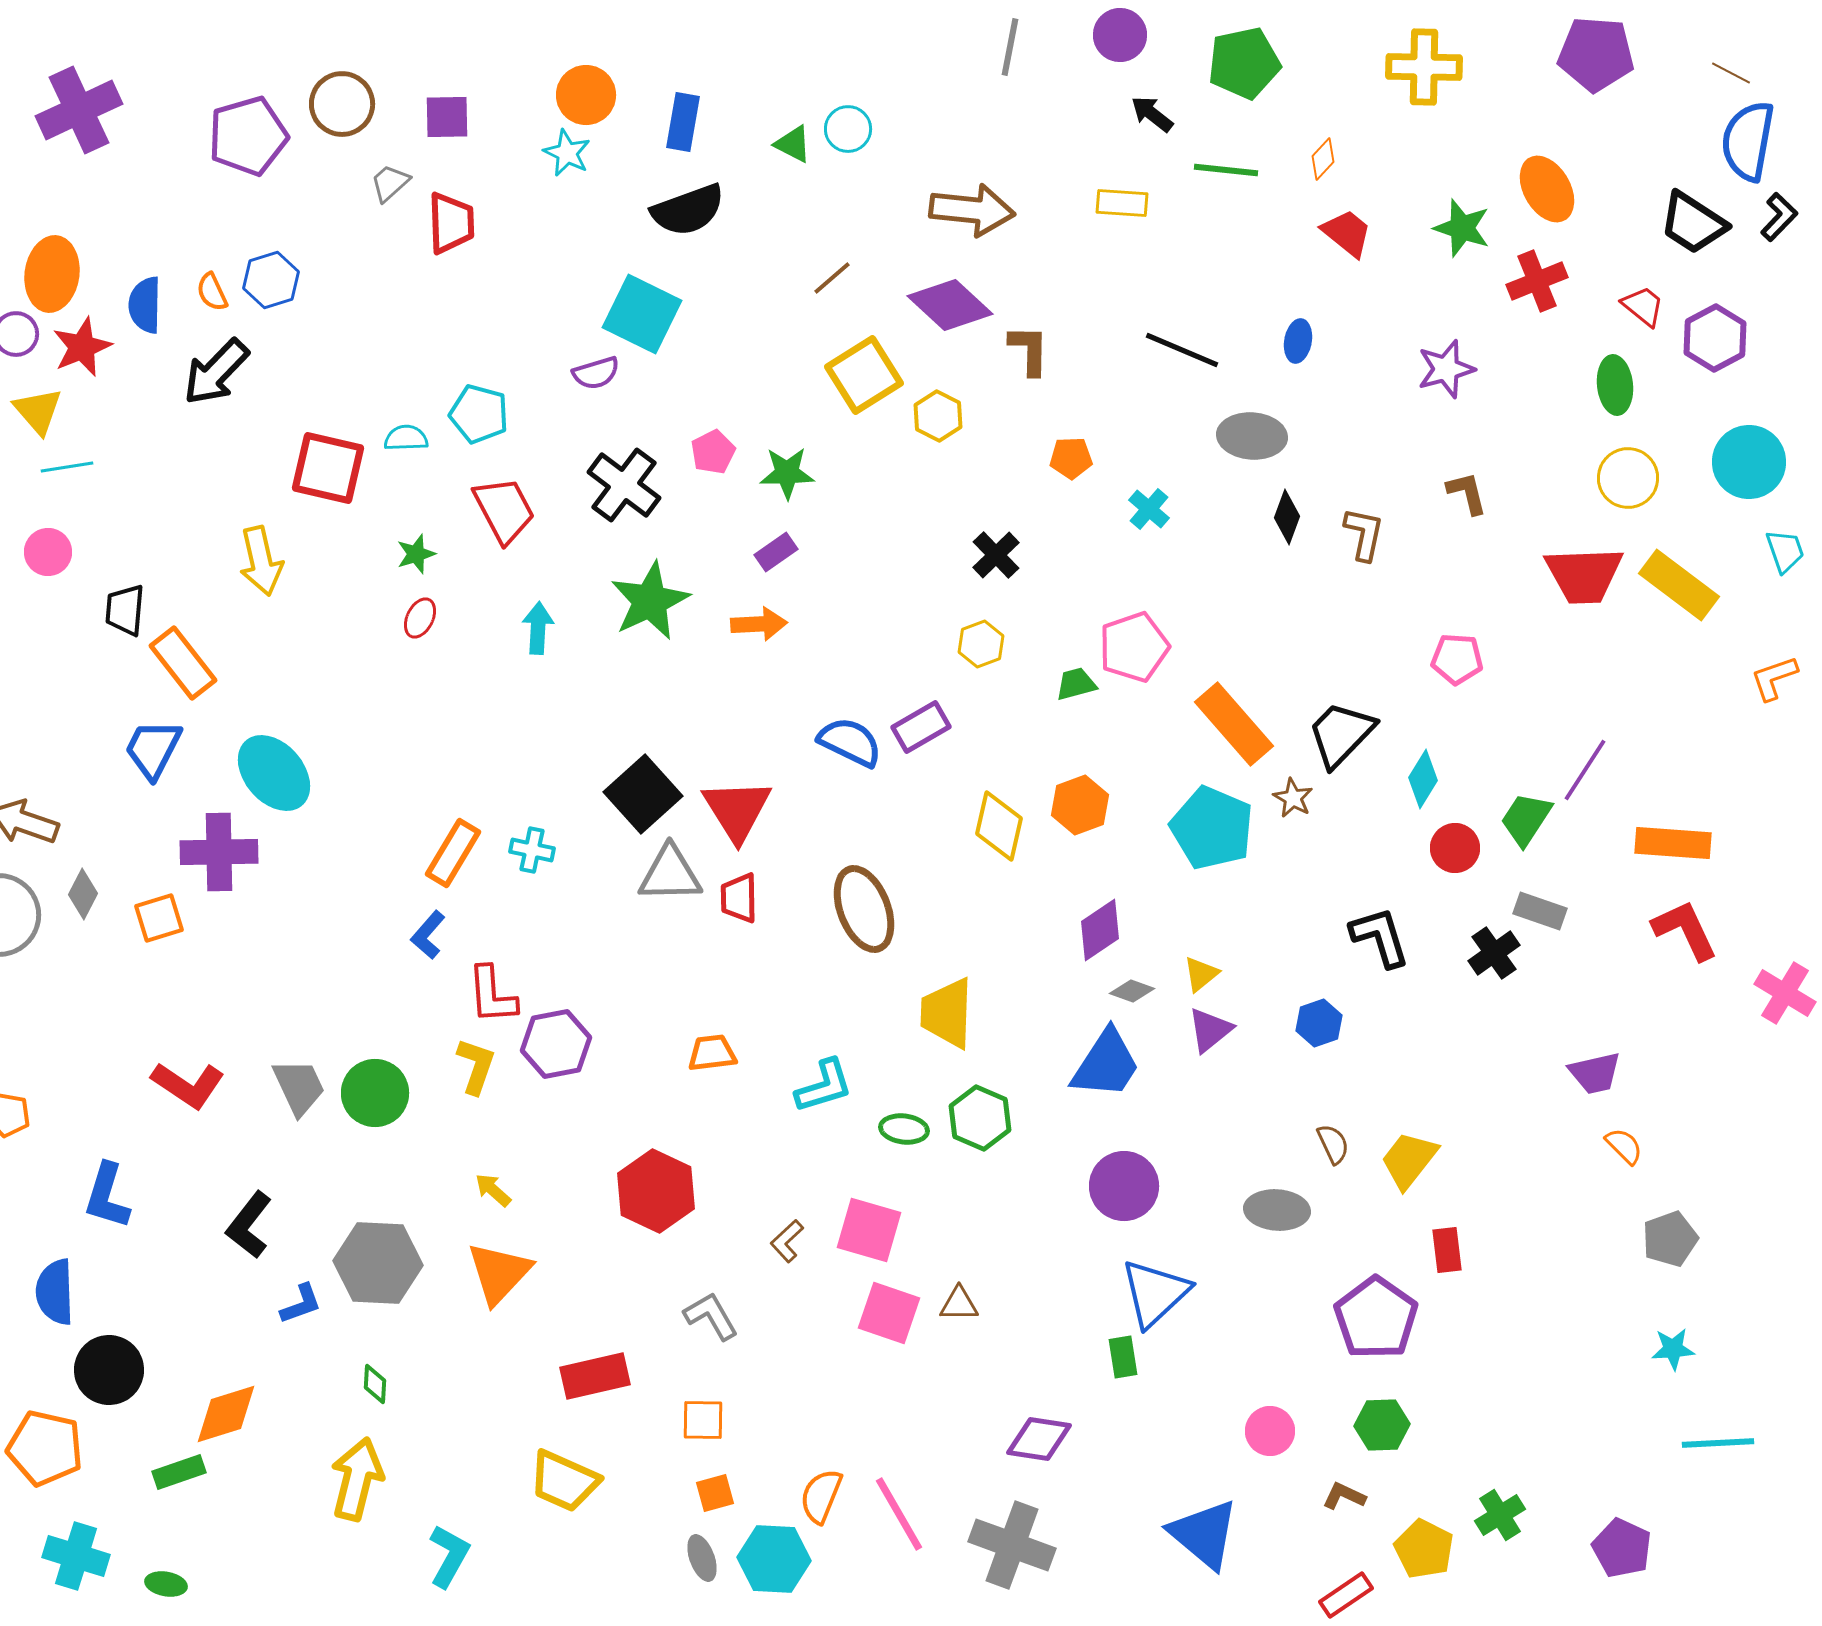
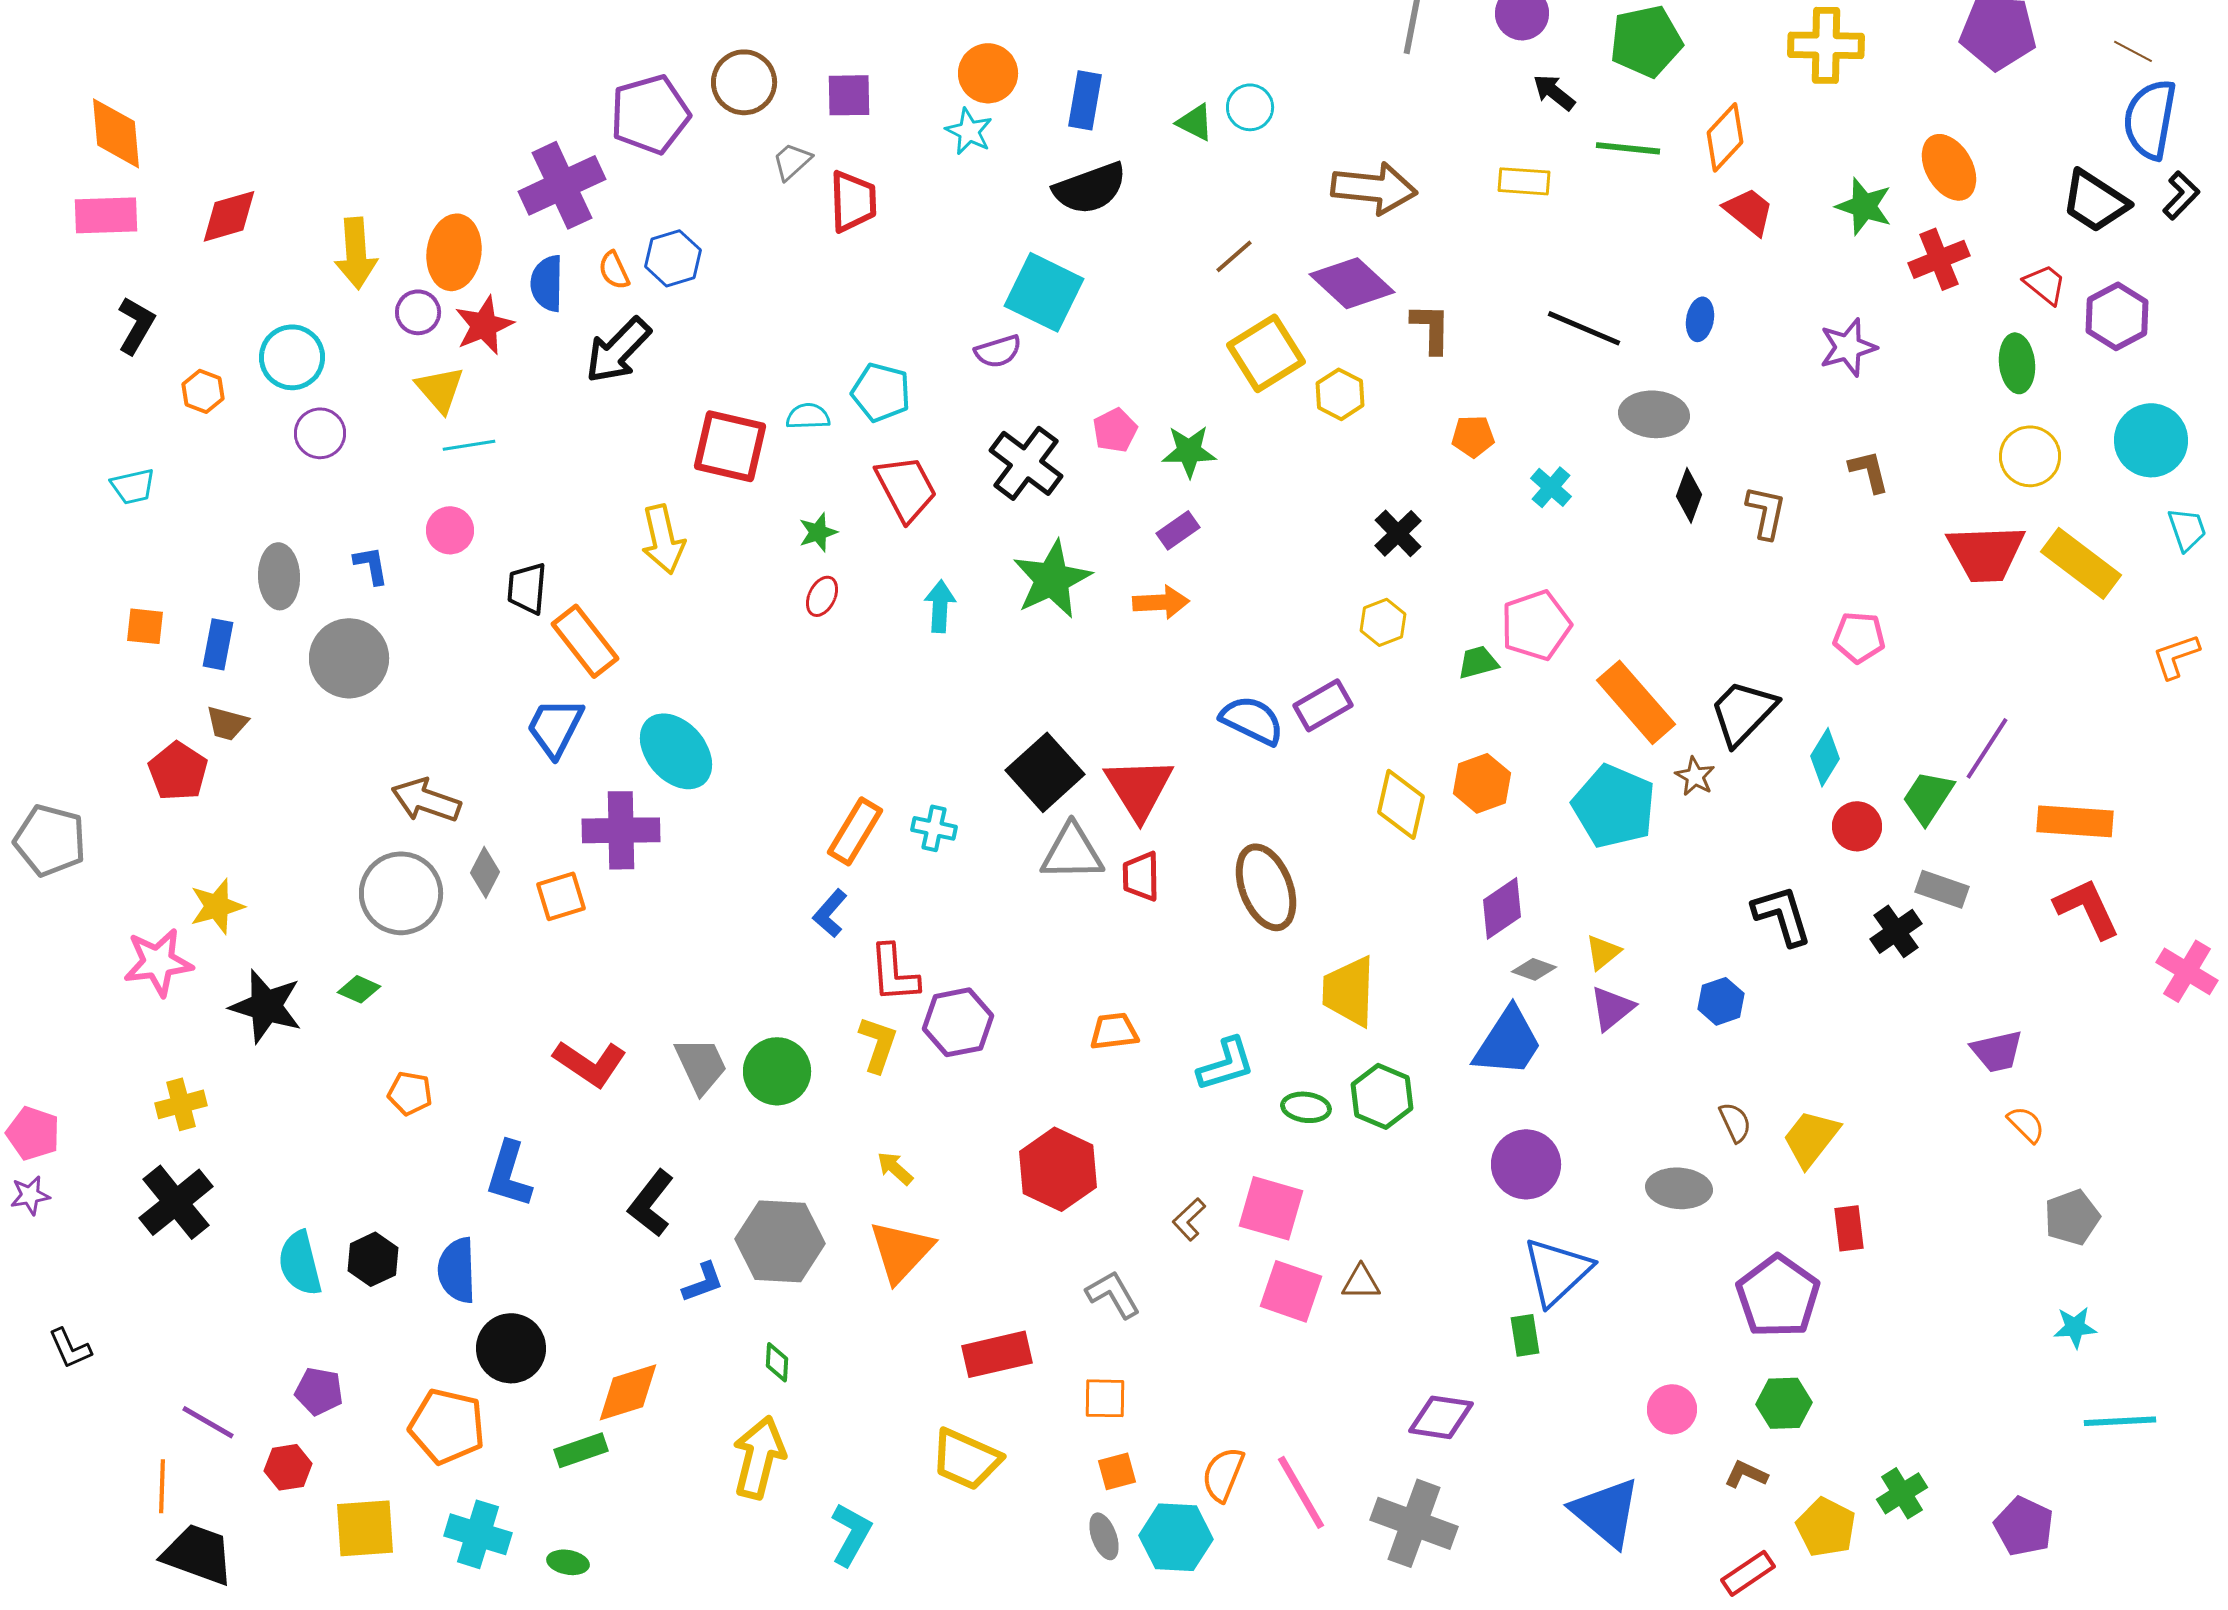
purple cross: (79, 110) -> (562, 185), moved
orange diamond: (1323, 159) -> (1725, 137), size x1.6

